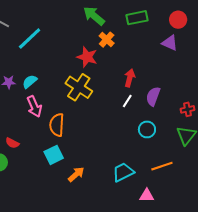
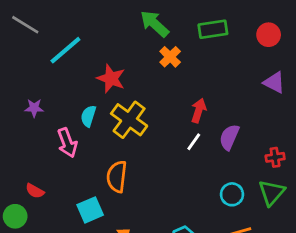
purple triangle: (170, 43) -> (274, 82), moved
red star: (87, 57) -> (111, 78), moved
cyan semicircle: (30, 82) -> (88, 116), moved, turned -35
orange semicircle: (57, 125) -> (117, 177), moved
cyan circle: (147, 129) -> (232, 194), moved

